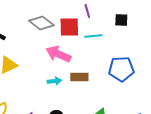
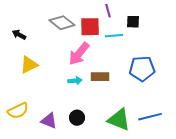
black square: (121, 20) -> (133, 22), moved
pink arrow: (58, 54) -> (79, 54), turned -75

